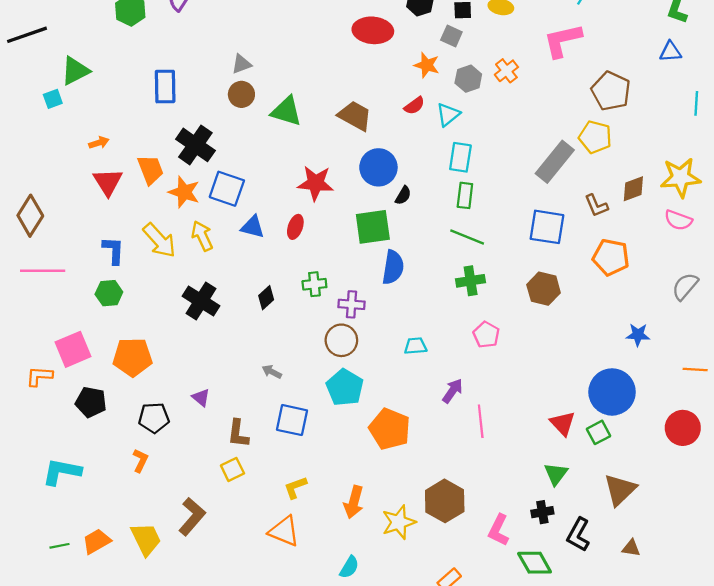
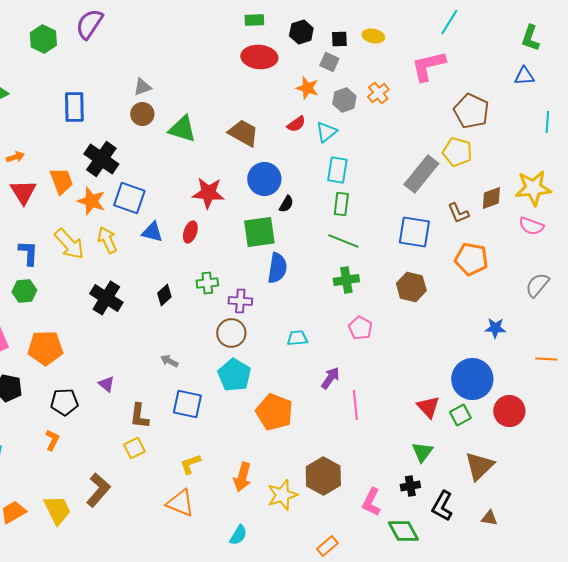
red circle: (683, 428) -> (509, 411), moved

